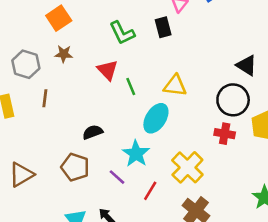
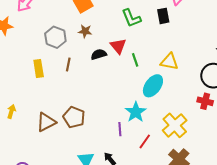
black semicircle: (93, 132) -> (99, 54), moved
brown pentagon: (75, 167) -> (74, 117), moved
purple line: (117, 177) -> (120, 129), turned 40

